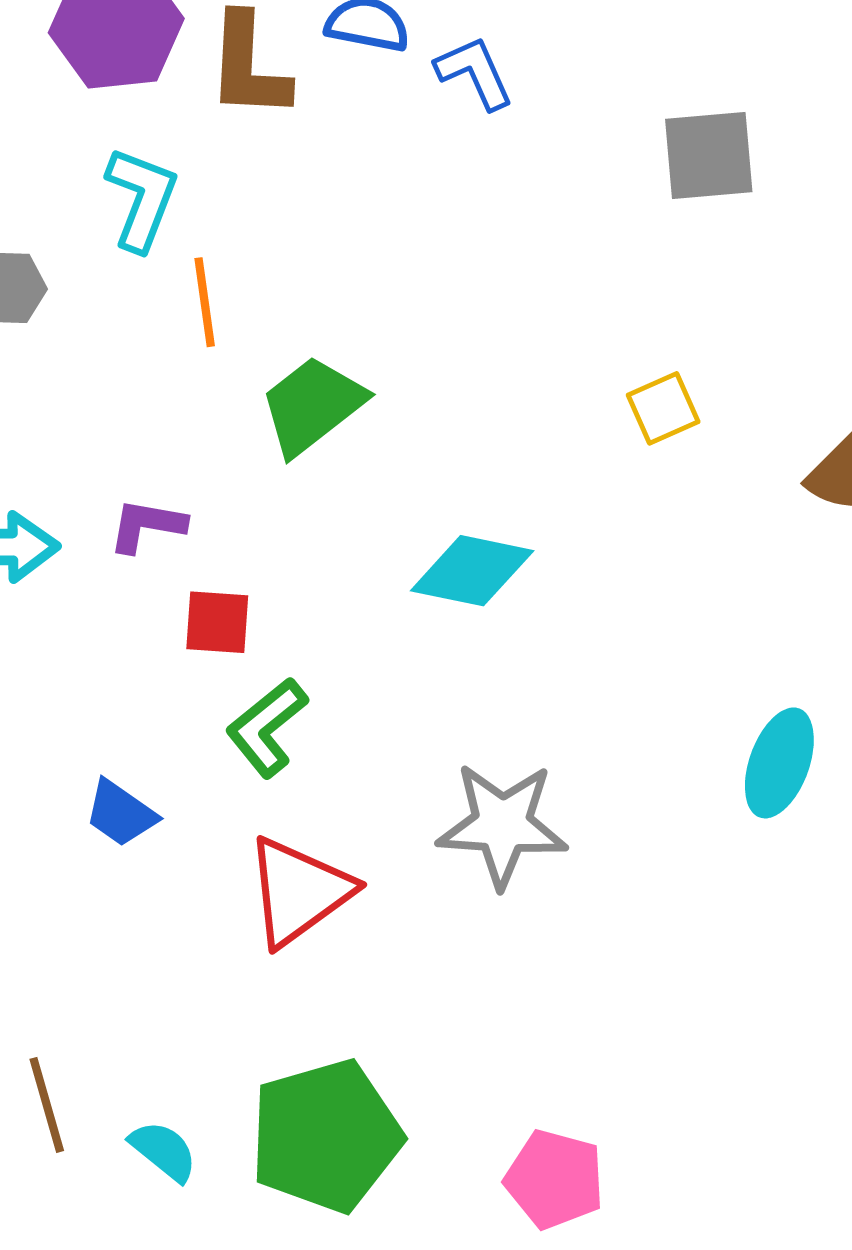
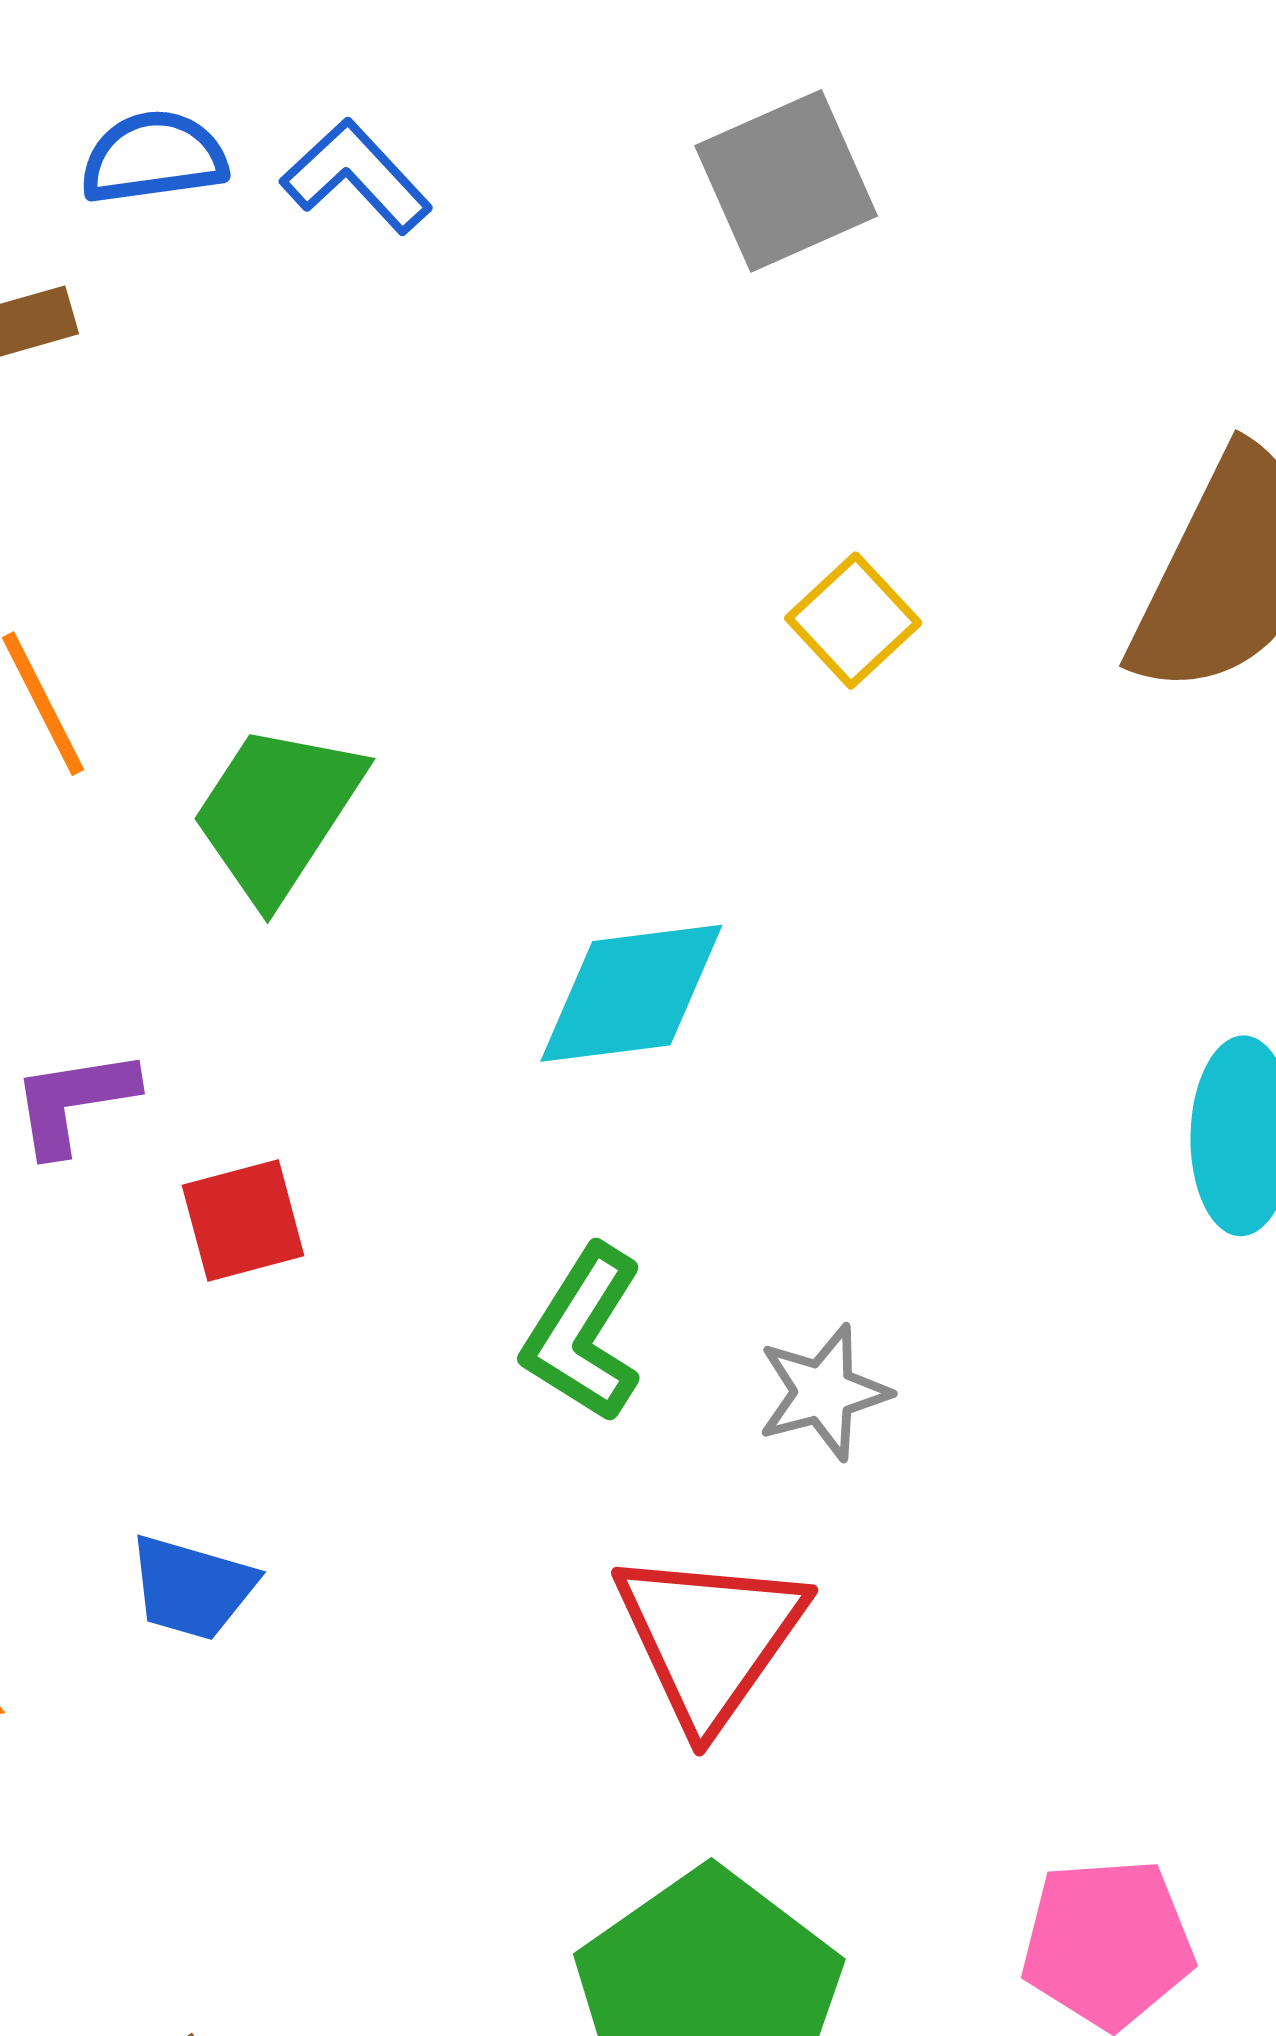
green L-shape: (267, 727) -> (583, 1334), moved
gray star: (502, 825) -> (823, 1392), size x0.6
red triangle: (299, 891) -> (710, 1638), moved

